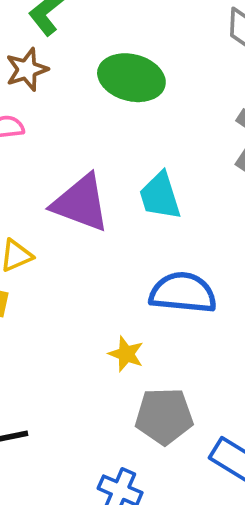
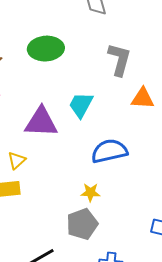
cyan trapezoid: (160, 196) -> (81, 105), turned 64
gray pentagon: (164, 416) -> (82, 224), moved

